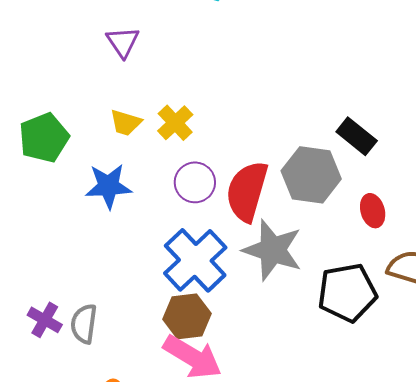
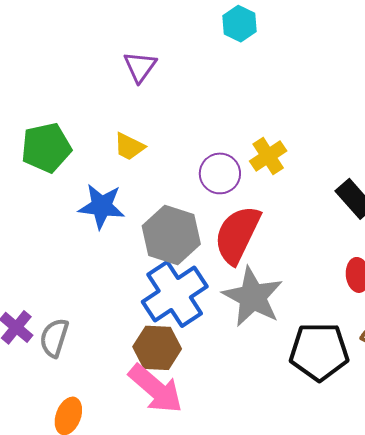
yellow cross: (175, 123) -> (268, 156), moved
gray hexagon: (311, 175) -> (171, 235), moved
purple circle: (195, 182) -> (220, 173), moved

